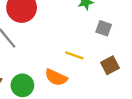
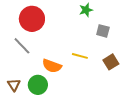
orange semicircle: (56, 77) -> (52, 66), moved

